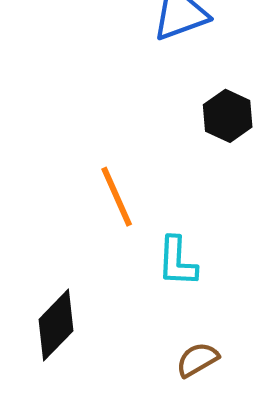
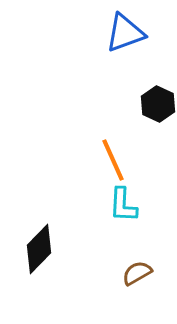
orange line: (117, 197) -> (113, 160), moved

